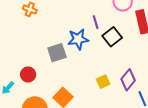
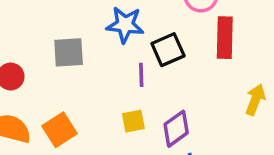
purple line: (96, 22) -> (141, 75), moved
blue star: (78, 39) -> (125, 25), moved

